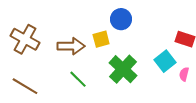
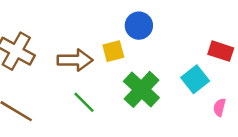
pink semicircle: (184, 74) -> (219, 107), moved

